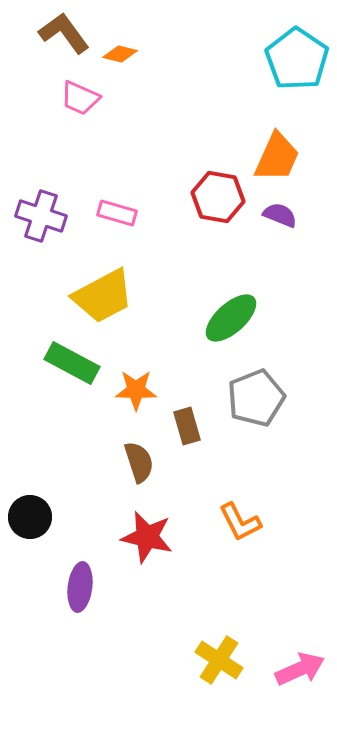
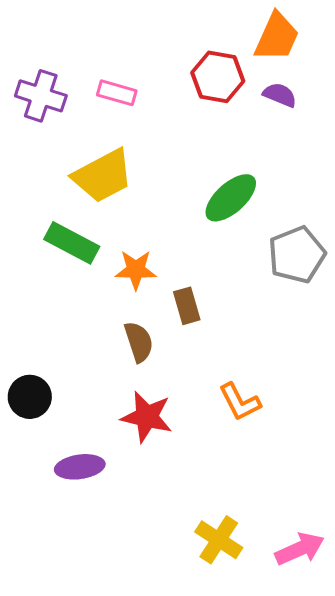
gray pentagon: (256, 398) -> (297, 255), moved
purple ellipse: (80, 587) -> (80, 467), turned 75

